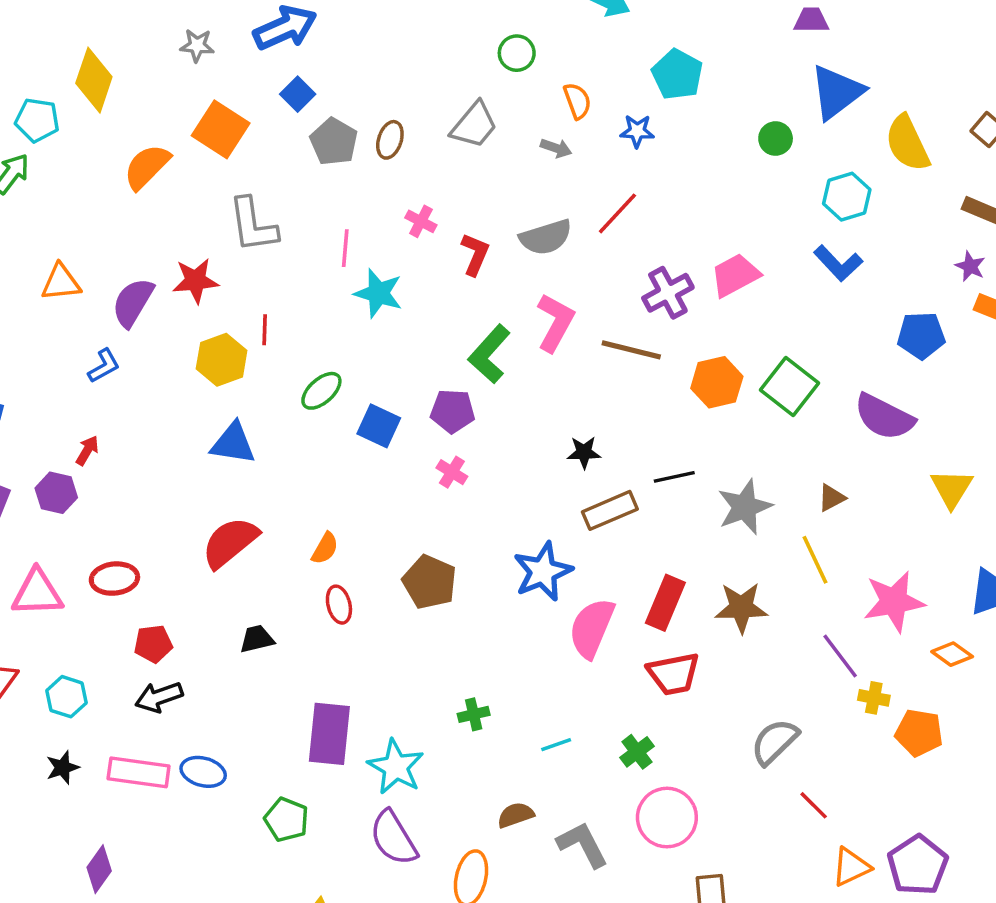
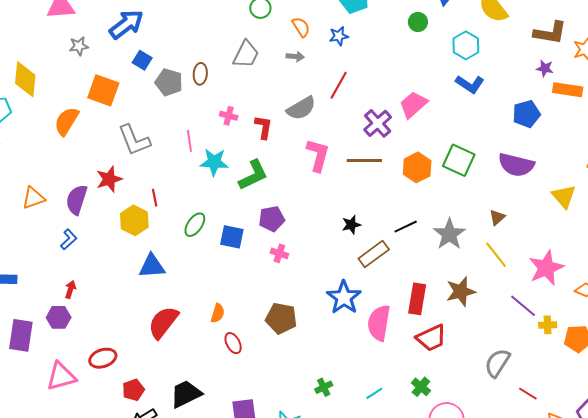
green L-shape: (489, 354) -> (253, 175), moved, turned -144
black trapezoid: (257, 639) -> (186, 394), moved, size x1.6

